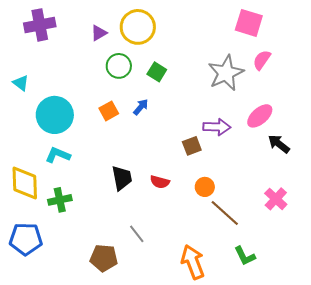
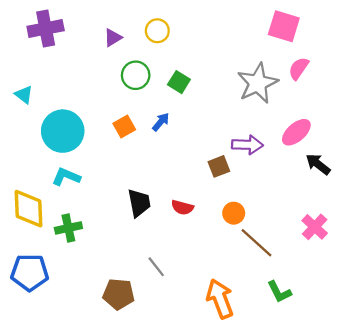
yellow circle: (138, 27) -> (157, 31), size x0.6

